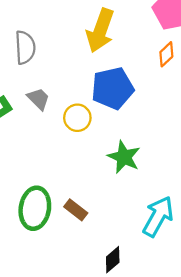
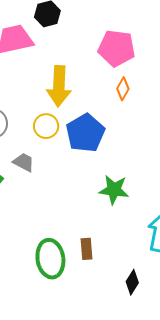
yellow circle: (77, 118) -> (46, 126), moved
brown rectangle: (76, 210) -> (86, 249), turned 65

